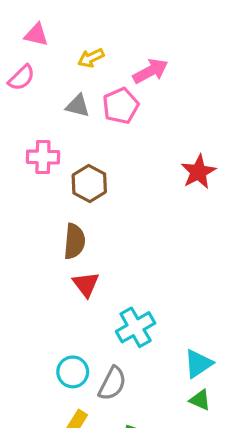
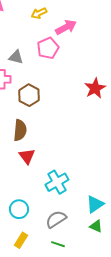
yellow arrow: (91, 58) -> (39, 13), moved
gray triangle: (78, 106) -> (16, 57), moved
gray semicircle: (112, 383) -> (56, 219), moved, turned -150

